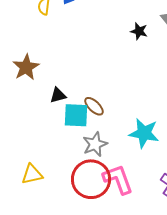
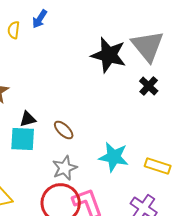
black star: (139, 31) -> (109, 55), size x2.0
cyan square: (76, 115) -> (23, 139), moved

